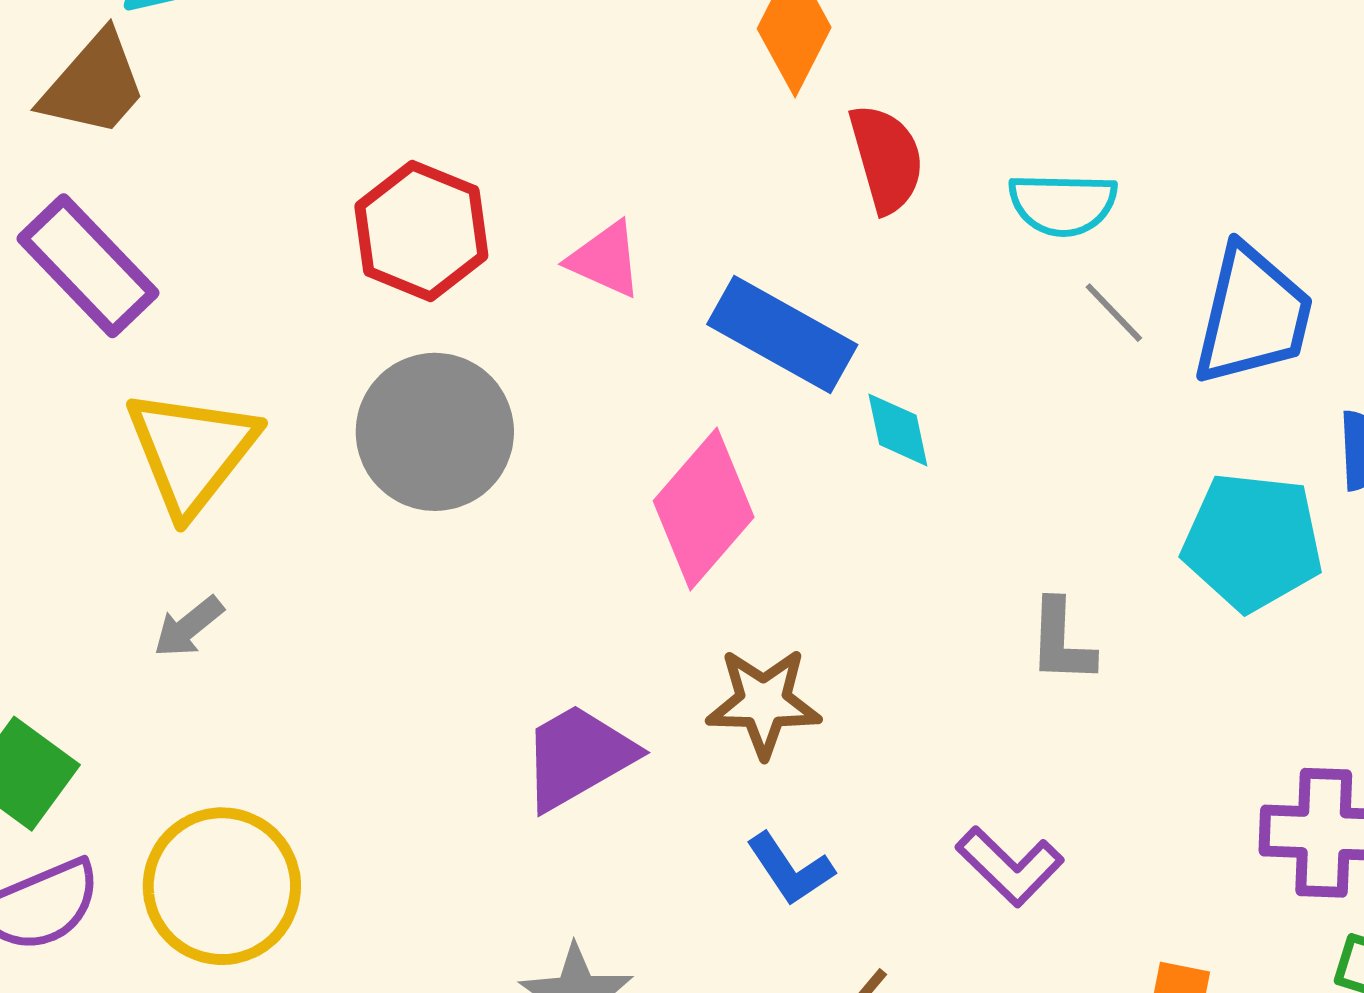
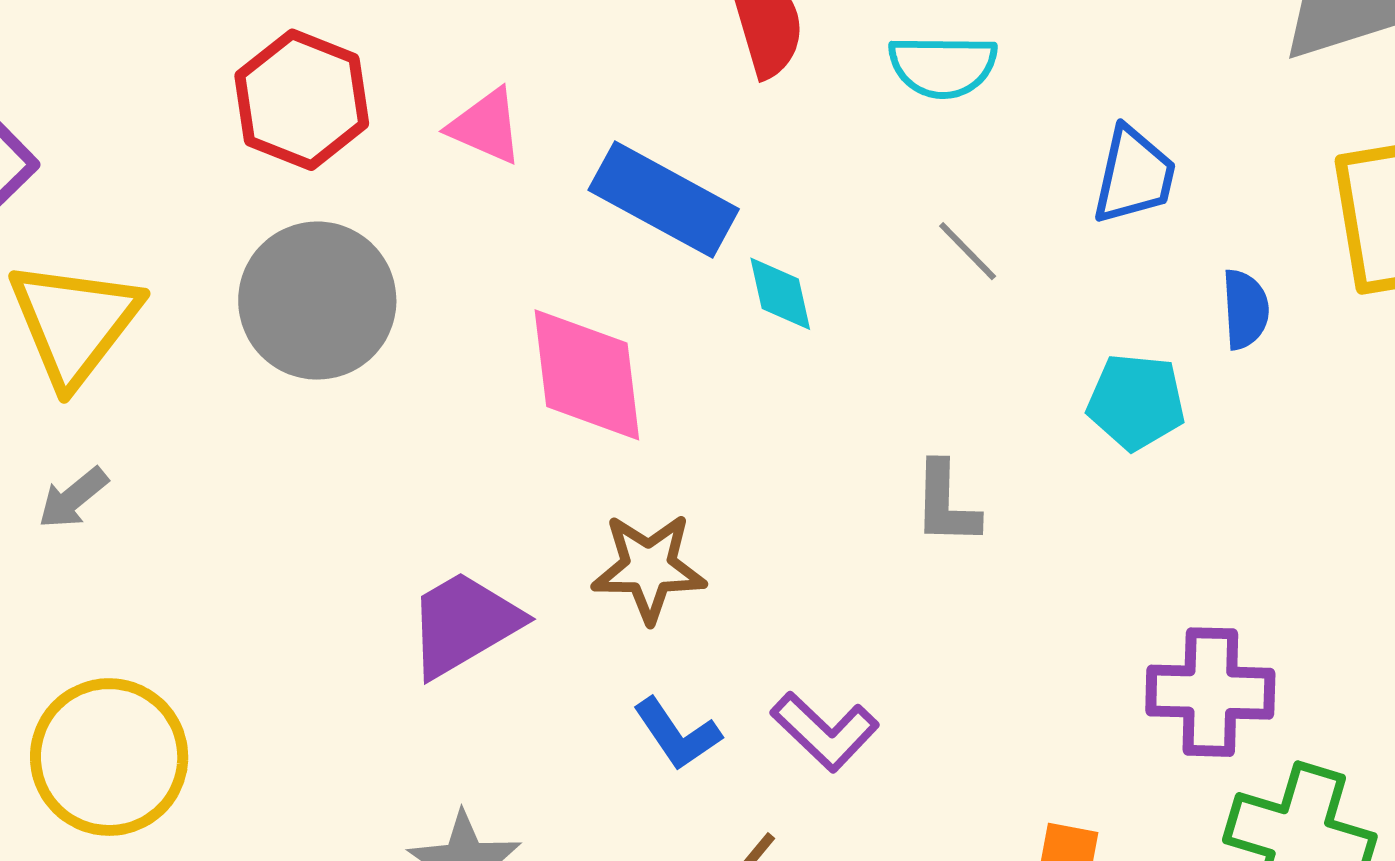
gray line: (1114, 313) -> (968, 251), moved
blue trapezoid: (1253, 315) -> (1134, 175), size x0.7
pink diamond: (704, 509) -> (587, 375), turned -47
cyan pentagon: (1253, 542) -> (1136, 402), size x0.7
purple L-shape: (1010, 866) -> (825, 731), moved

